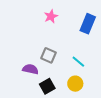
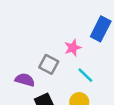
pink star: (51, 16) -> (73, 48), moved

